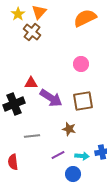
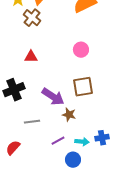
red triangle: (31, 83) -> (31, 57), moved
purple arrow: (51, 98) -> (53, 97), moved
red semicircle: (13, 162) -> (13, 148), turned 49

